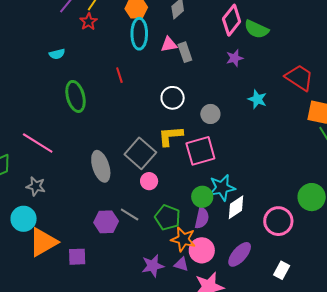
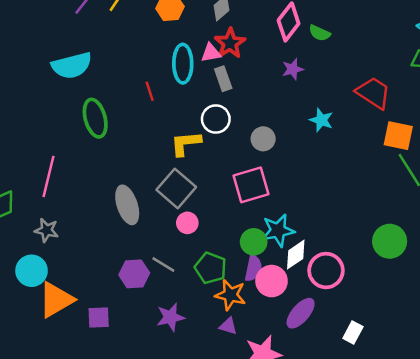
red star: (89, 22) -> (230, 43), moved, size x1.4
green semicircle: (256, 29) -> (320, 33), size x0.7
cyan ellipse: (139, 34) -> (183, 64), moved
gray rectangle: (185, 52) -> (223, 79), moved
cyan semicircle: (57, 54) -> (72, 66), size x2.0
yellow L-shape: (170, 136) -> (186, 143), moved
pink line: (38, 143) -> (48, 176), turned 72
pink circle: (278, 221) -> (326, 271), moved
pink circle: (202, 250) -> (272, 281), moved
purple star: (153, 266) -> (170, 317), moved

